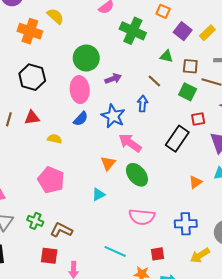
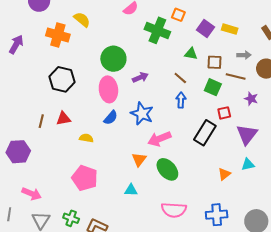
orange square: (163, 11) -> (178, 15), moved
yellow rectangle: (207, 33) -> (230, 29), turned 63
blue arrow: (143, 104) -> (181, 100), moved
pink arrow: (130, 143) -> (159, 139), turned -55
cyan triangle: (98, 194) -> (131, 190), turned 32

